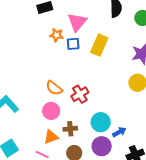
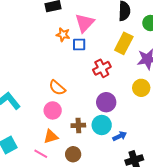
yellow rectangle: (99, 45) -> (124, 43), moved
red cross: (80, 94) -> (102, 68), moved
brown cross: (70, 129) -> (78, 125), moved
purple circle: (102, 146) -> (106, 102), moved

